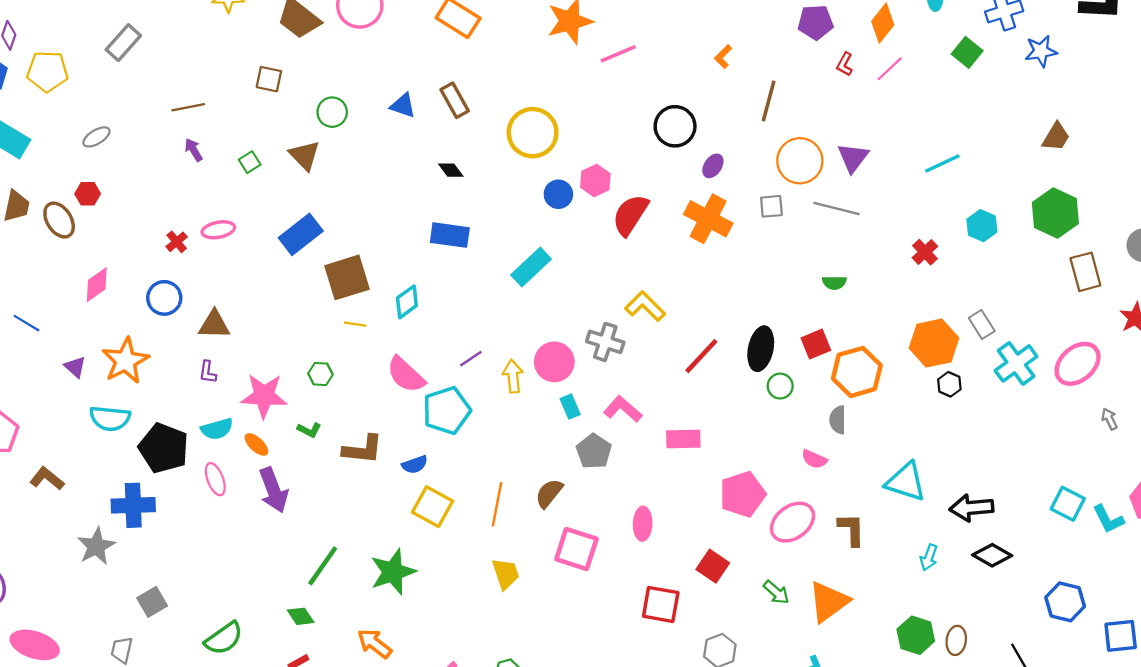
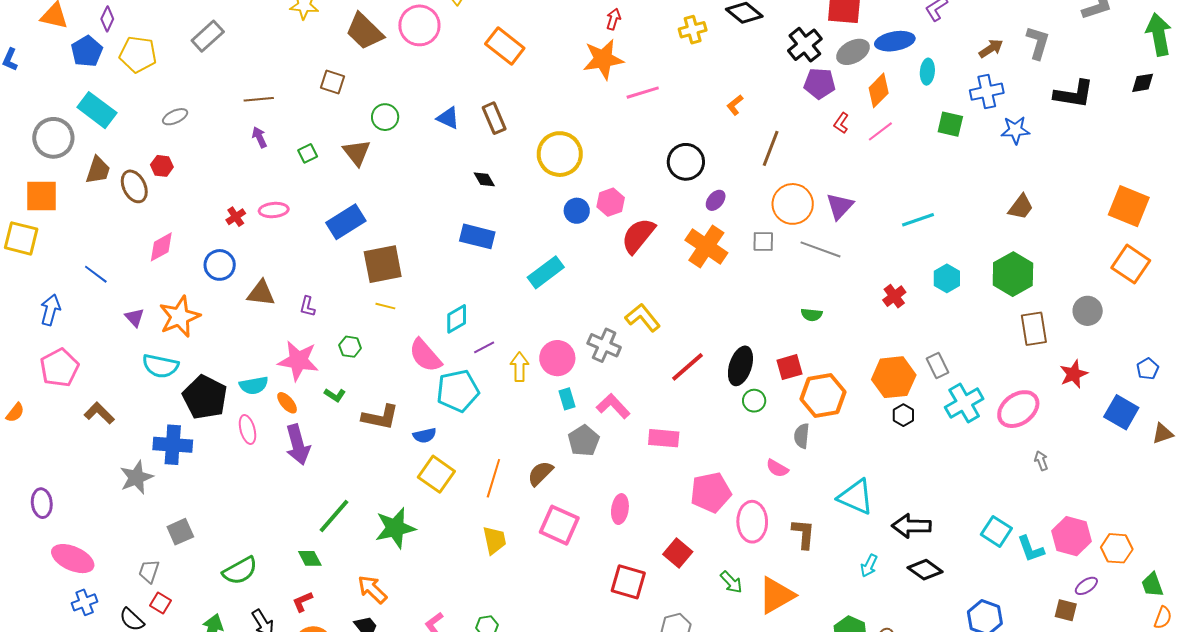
green square: (967, 52) -> (950, 124), turned -32
cyan diamond: (407, 302) -> (457, 319), moved
purple L-shape: (208, 372) -> (307, 306), moved
pink ellipse: (793, 522) -> (752, 522), turned -60

